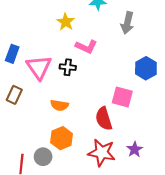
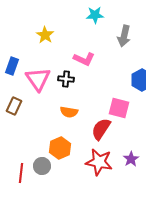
yellow star: (66, 22) -> (45, 35), moved
orange semicircle: (59, 105) -> (69, 112), moved
red semicircle: (104, 119) -> (101, 129), turned 50

